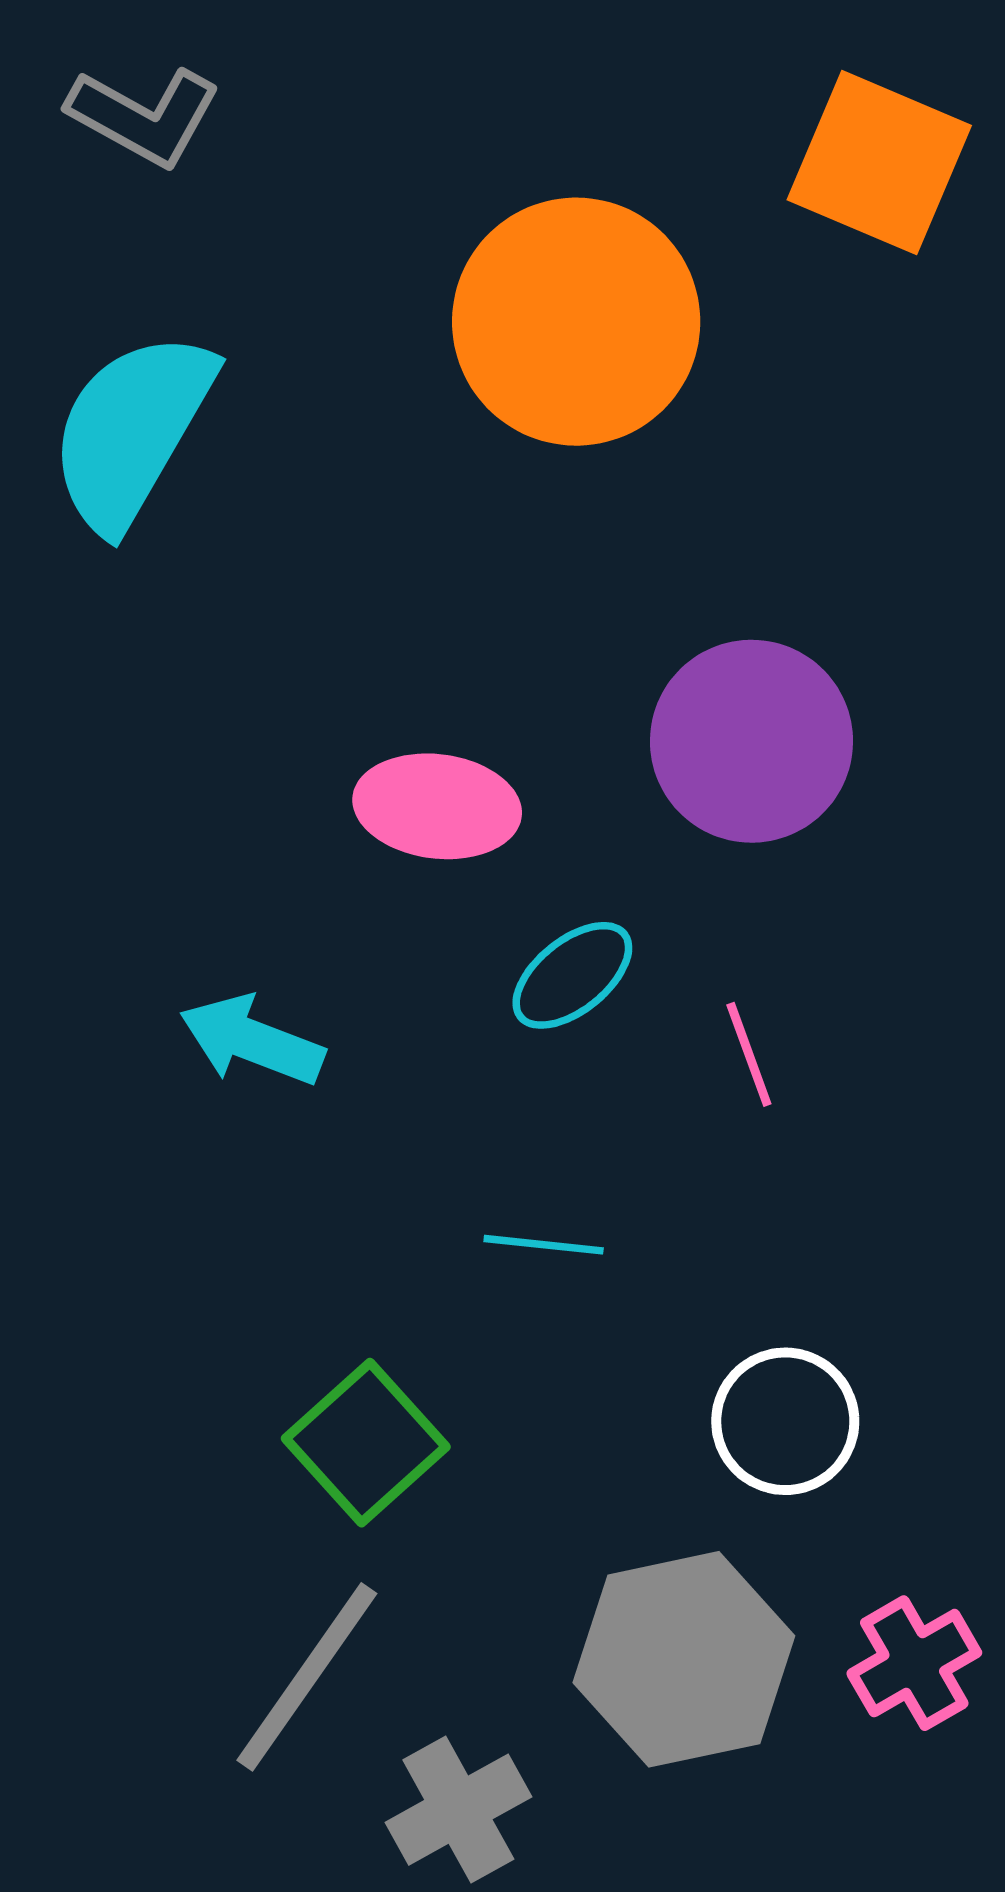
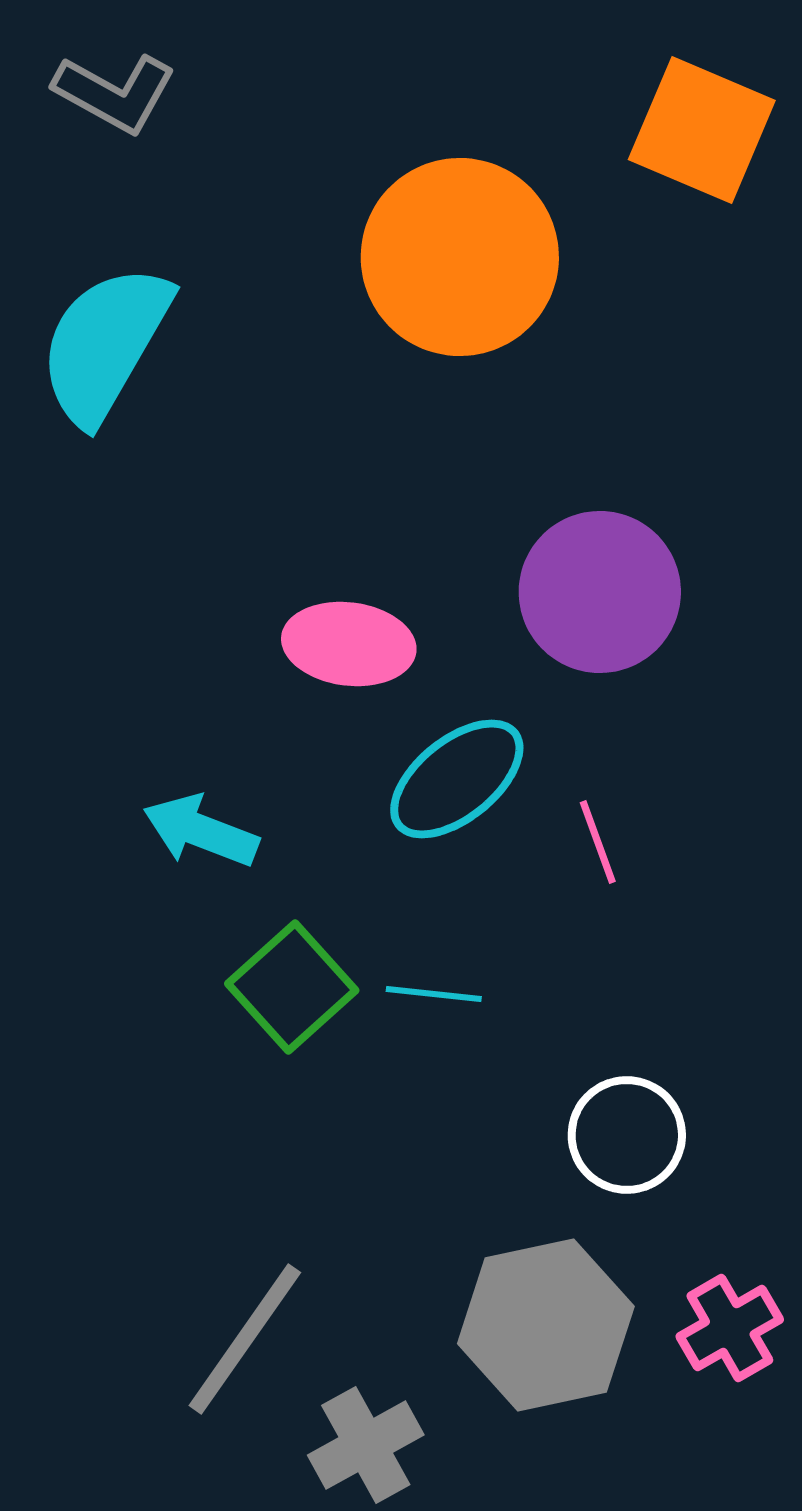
cyan ellipse: (572, 975) -> (457, 779), size x1.4
green square: (366, 1443) -> (292, 987), moved

